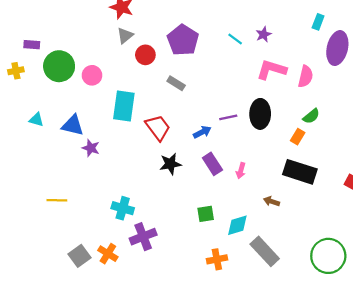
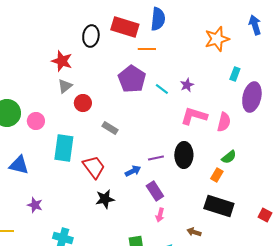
purple pentagon: (183, 40) -> (132, 79), moved
purple star: (91, 148) -> (35, 205), moved
purple rectangle: (212, 164) -> (155, 191), moved
pink arrow: (241, 171) -> (160, 215), moved

